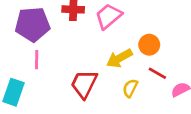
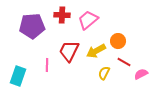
pink line: (37, 60) -> (47, 65), moved
red trapezoid: (84, 84) -> (69, 51), moved

